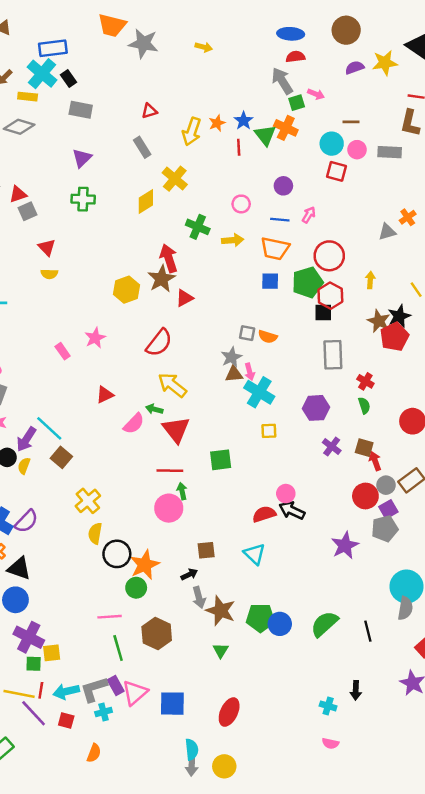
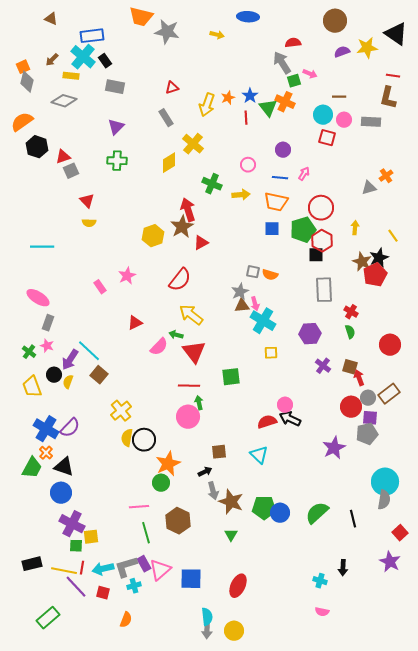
blue ellipse: (291, 34) -> (248, 17), moved
purple square: (388, 509) -> (370, 418), turned 35
black circle: (117, 554) -> (144, 440), moved

